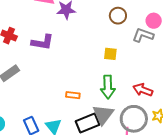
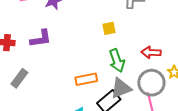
orange rectangle: (73, 95) -> (86, 79), size x1.5
gray triangle: (103, 115) -> (121, 88), turned 50

